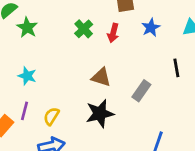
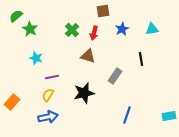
cyan star: (27, 76) -> (36, 58), moved
brown triangle: (101, 77) -> (88, 56), moved
purple line: (24, 111) -> (52, 77), moved, turned 64

